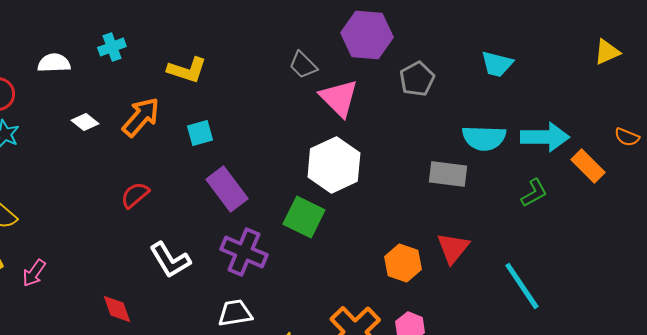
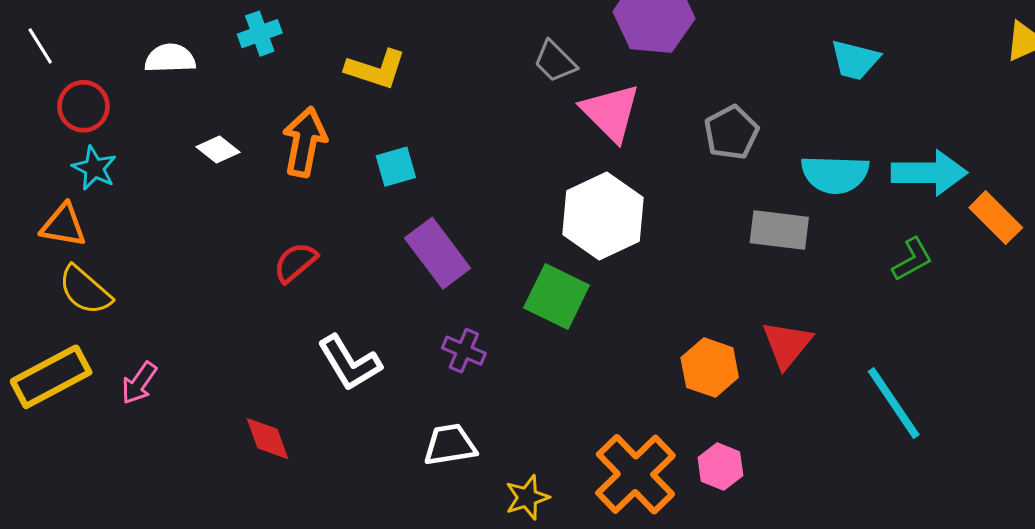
gray pentagon: (417, 79) -> (731, 133), moved
orange arrow: (141, 117) -> (305, 142), turned -30
purple cross: (244, 252) -> (464, 351), size x0.6

